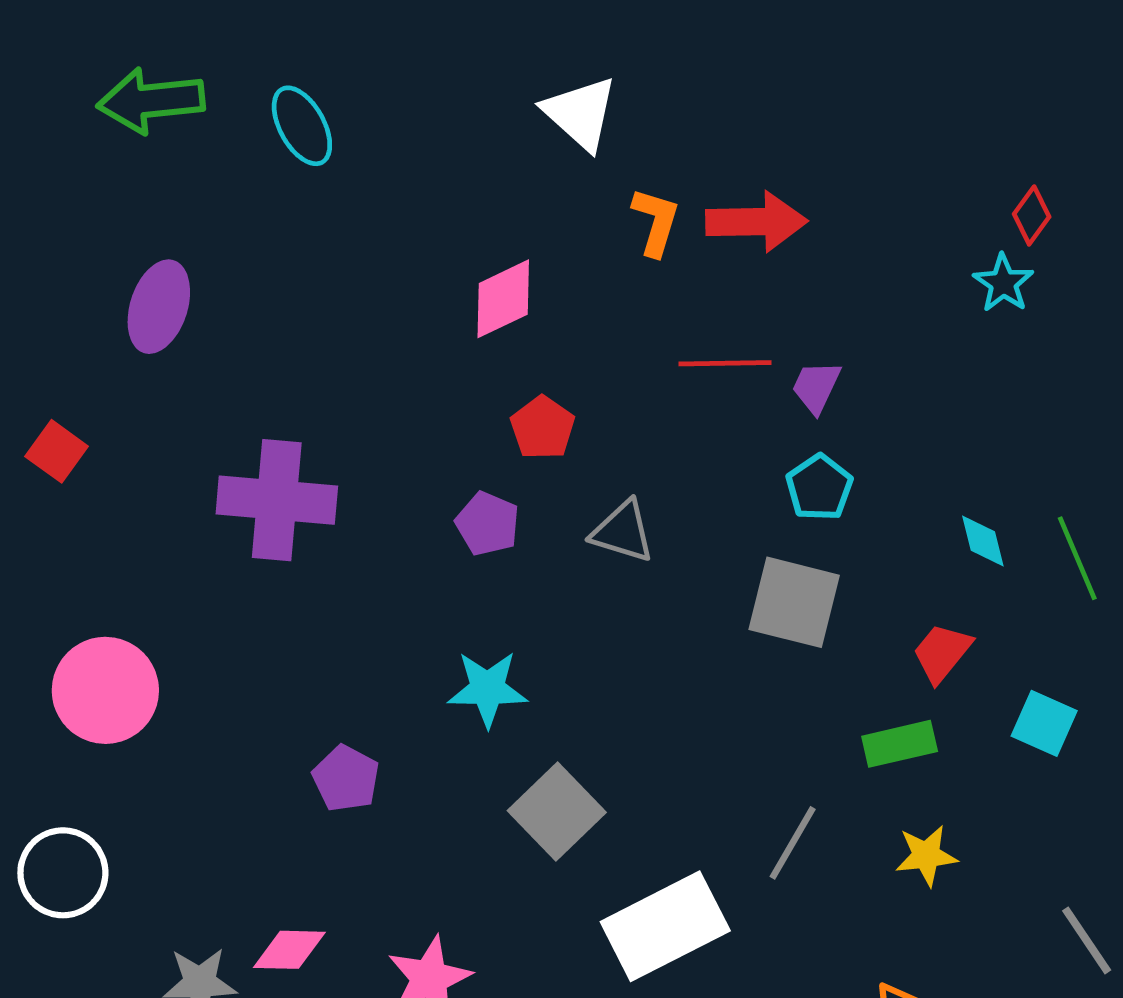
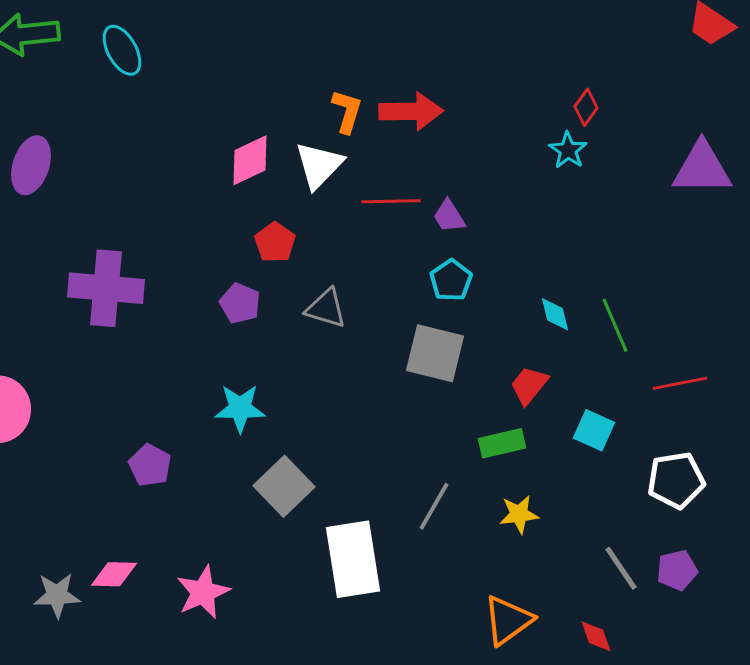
white triangle: (580, 113) -> (319, 165), moved, turned 32
purple trapezoid: (816, 387) -> (449, 216), turned -57
white rectangle: (665, 926) -> (353, 559), turned -72

